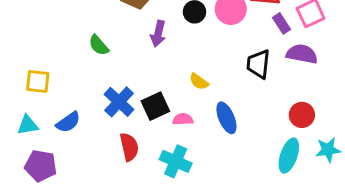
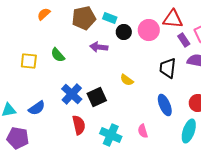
purple arrow: (158, 34) -> (99, 47), turned 84
yellow square: (38, 82) -> (29, 61), moved
blue ellipse: (226, 118) -> (165, 105), moved
pink semicircle: (183, 119) -> (143, 131), moved, turned -104

